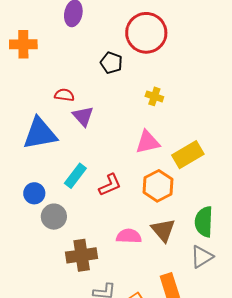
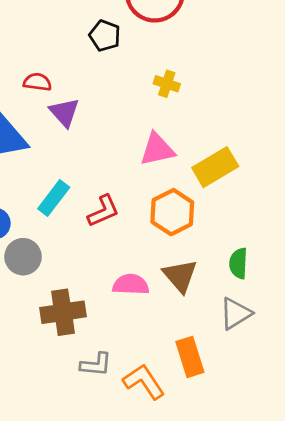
green semicircle: (204, 222) -> (238, 263), size x0.7

